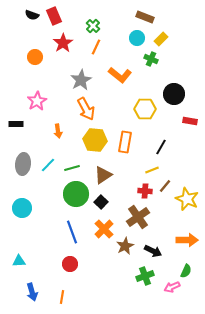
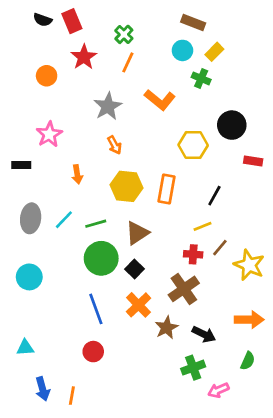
orange arrow: (86, 109) -> (115, 145), size x0.6
pink arrow: (172, 287) -> (218, 390), moved
orange line: (62, 297) -> (72, 396), moved

